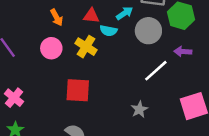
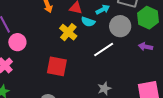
pink circle: (51, 48) -> (17, 42), moved
white line: (156, 71) -> (104, 49), moved

